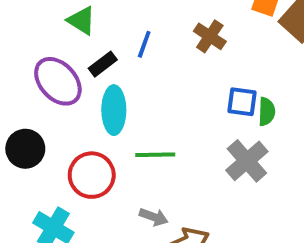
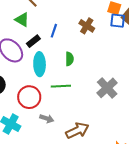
blue square: (242, 102) -> (118, 21), moved
green semicircle: (267, 112) -> (69, 59), moved
gray arrow: (154, 217) -> (47, 119), moved

